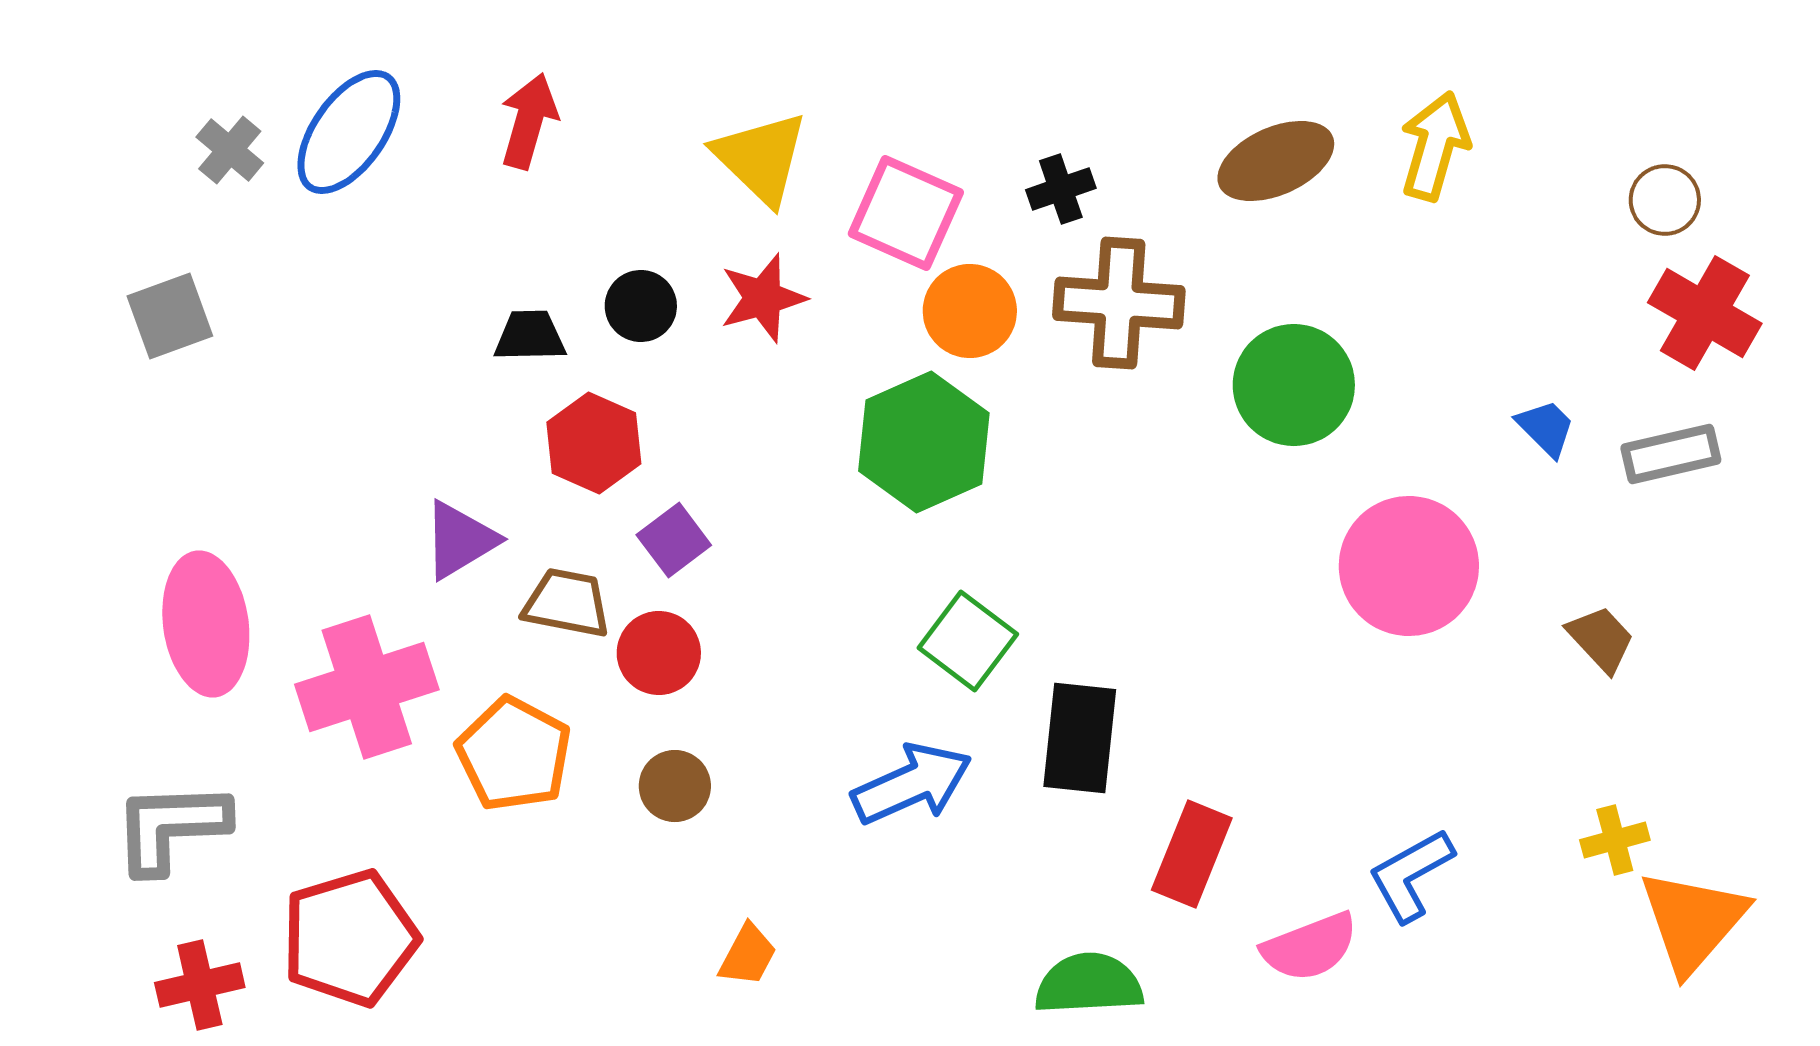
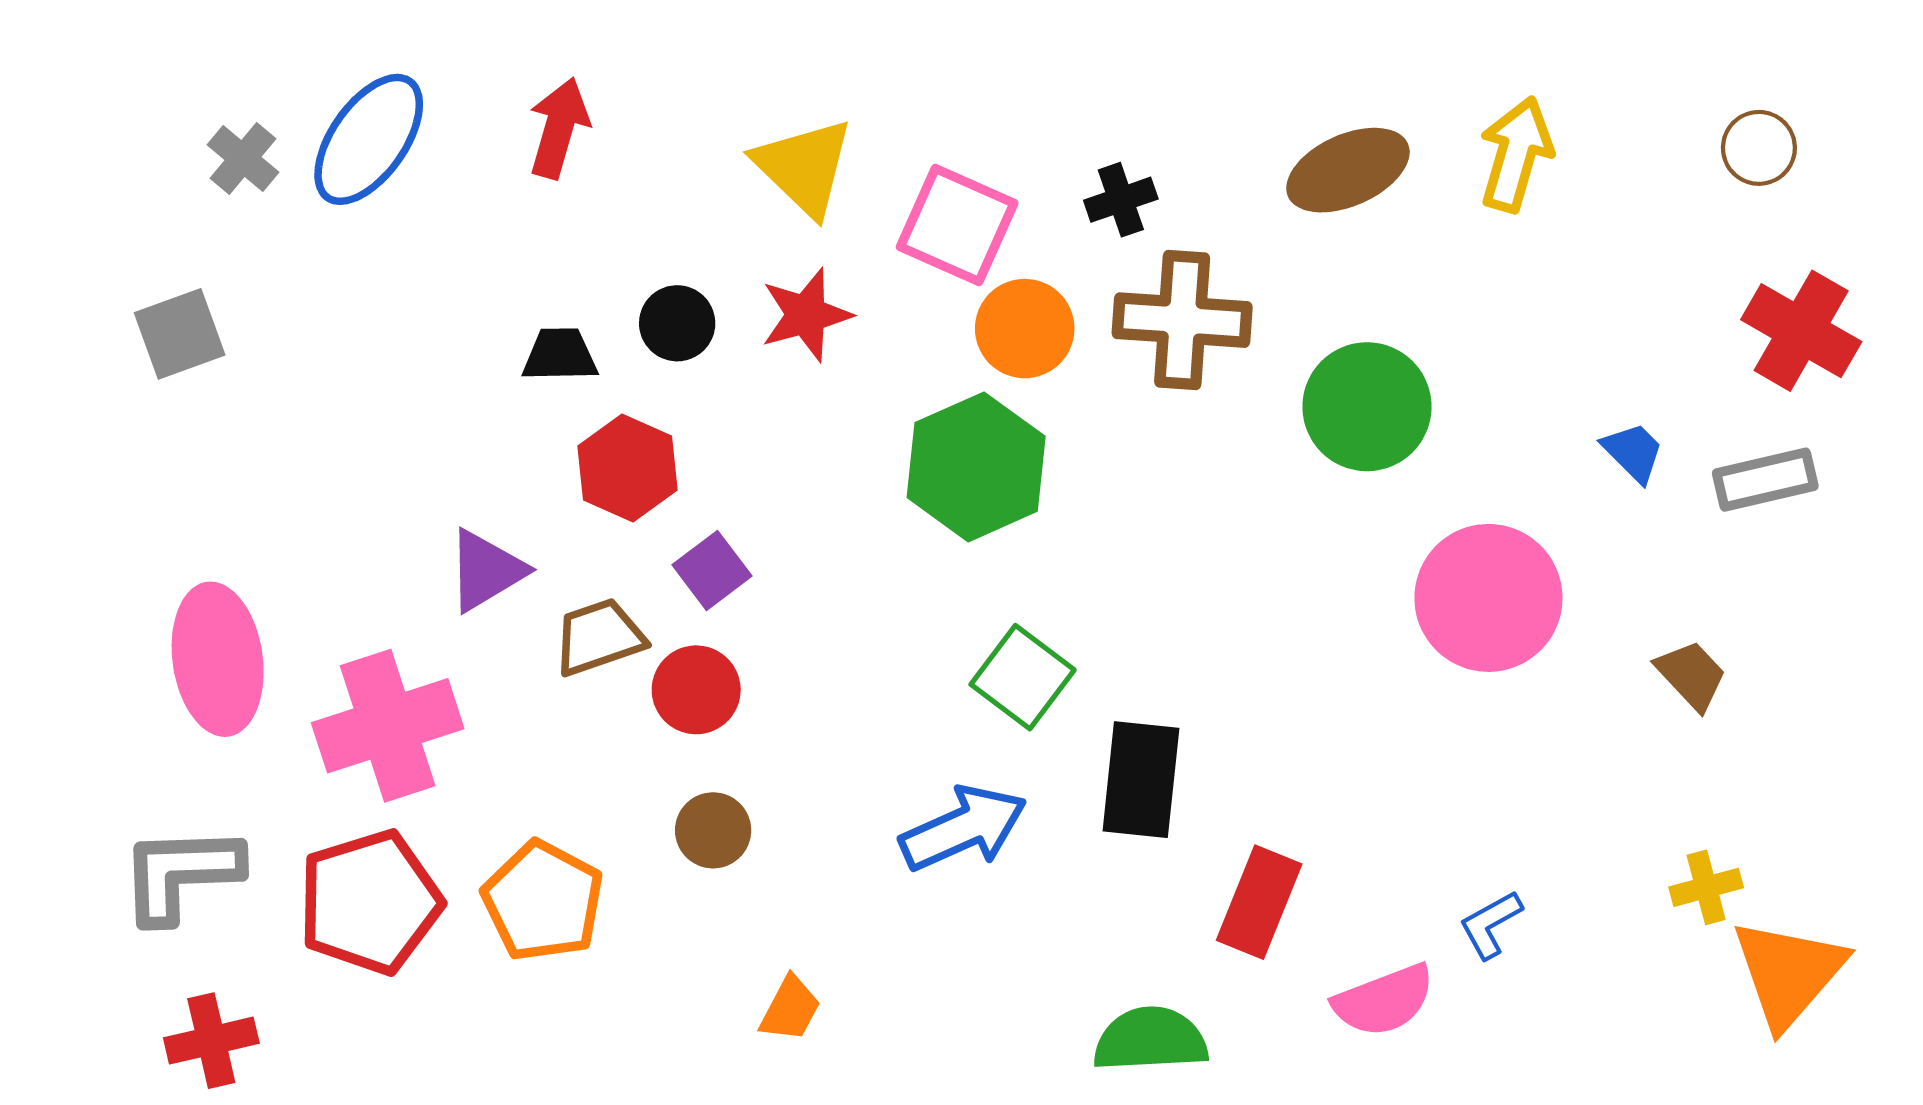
brown circle: (1665, 200) -> (1759, 148), moved
brown trapezoid: (567, 603) -> (599, 637), turned -30
orange pentagon: (514, 754) -> (543, 901), moved
blue L-shape: (1411, 875) -> (1491, 924), size x0.7
red pentagon: (350, 938) -> (370, 902), moved

